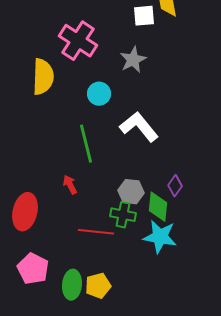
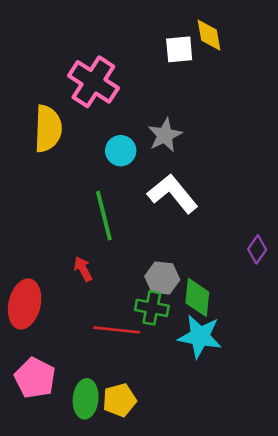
gray star: (133, 60) -> (165, 135), moved
purple diamond: (175, 186) -> (257, 249), moved

